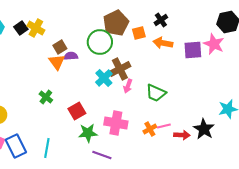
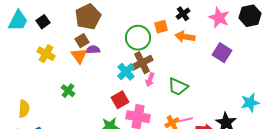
brown pentagon: (116, 23) -> (88, 17), moved
yellow cross: (36, 28) -> (46, 54), moved
green circle: (100, 42) -> (138, 38), moved
pink star: (214, 44) -> (219, 18), moved
purple square: (193, 50) -> (222, 53), moved, turned 36
red square: (77, 111) -> (120, 100), moved

